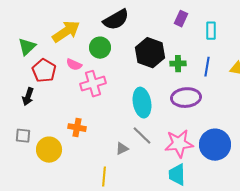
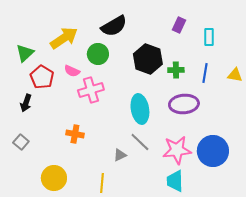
gray square: (23, 136) -> (21, 142), turned 35
yellow circle: (49, 150) -> (54, 178), moved

